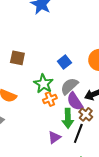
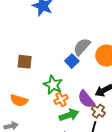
gray semicircle: (69, 86) -> (82, 47), moved
green arrow: (68, 118) -> (69, 115), moved, turned -102

